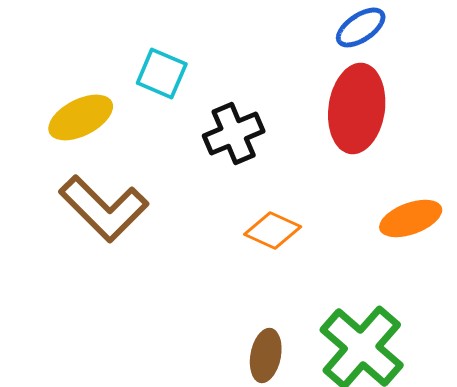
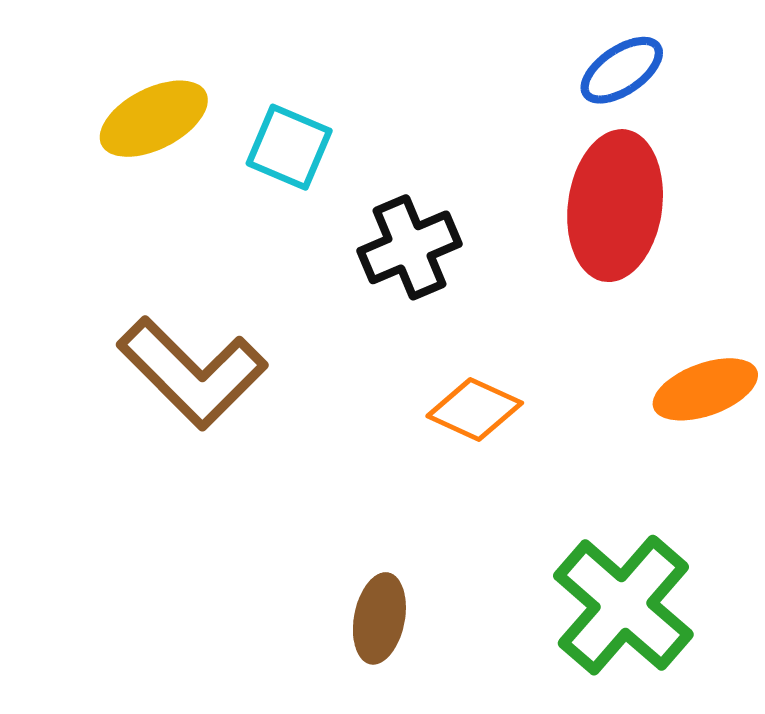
yellow ellipse: (81, 117) -> (154, 119), moved
brown ellipse: (266, 355) -> (379, 618), moved

